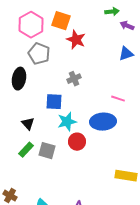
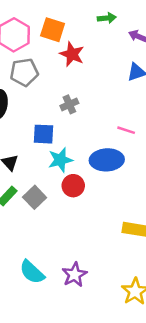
green arrow: (112, 12) -> (107, 18), moved
gray pentagon: (39, 54) -> (24, 72), turned -30
gray square: (47, 151) -> (35, 197), turned 30

